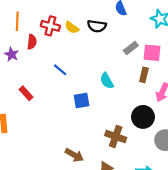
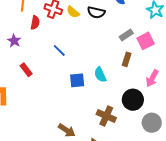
pink square: (152, 53) -> (146, 41), turned -36
purple star: (12, 54) -> (14, 41), moved
brown rectangle: (144, 75) -> (127, 59), moved
cyan semicircle: (107, 81) -> (100, 75), moved

